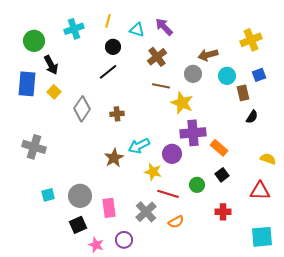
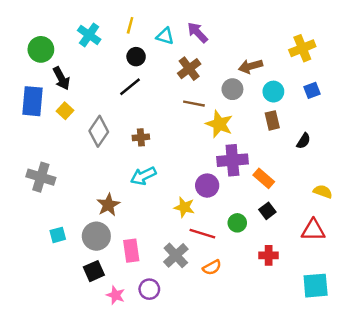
cyan cross: (74, 29) -> (89, 35), turned -36
brown rectangle: (243, 93) -> (272, 120), moved
cyan arrow: (139, 146) -> (143, 176), moved
brown star: (114, 158) -> (108, 205), moved

